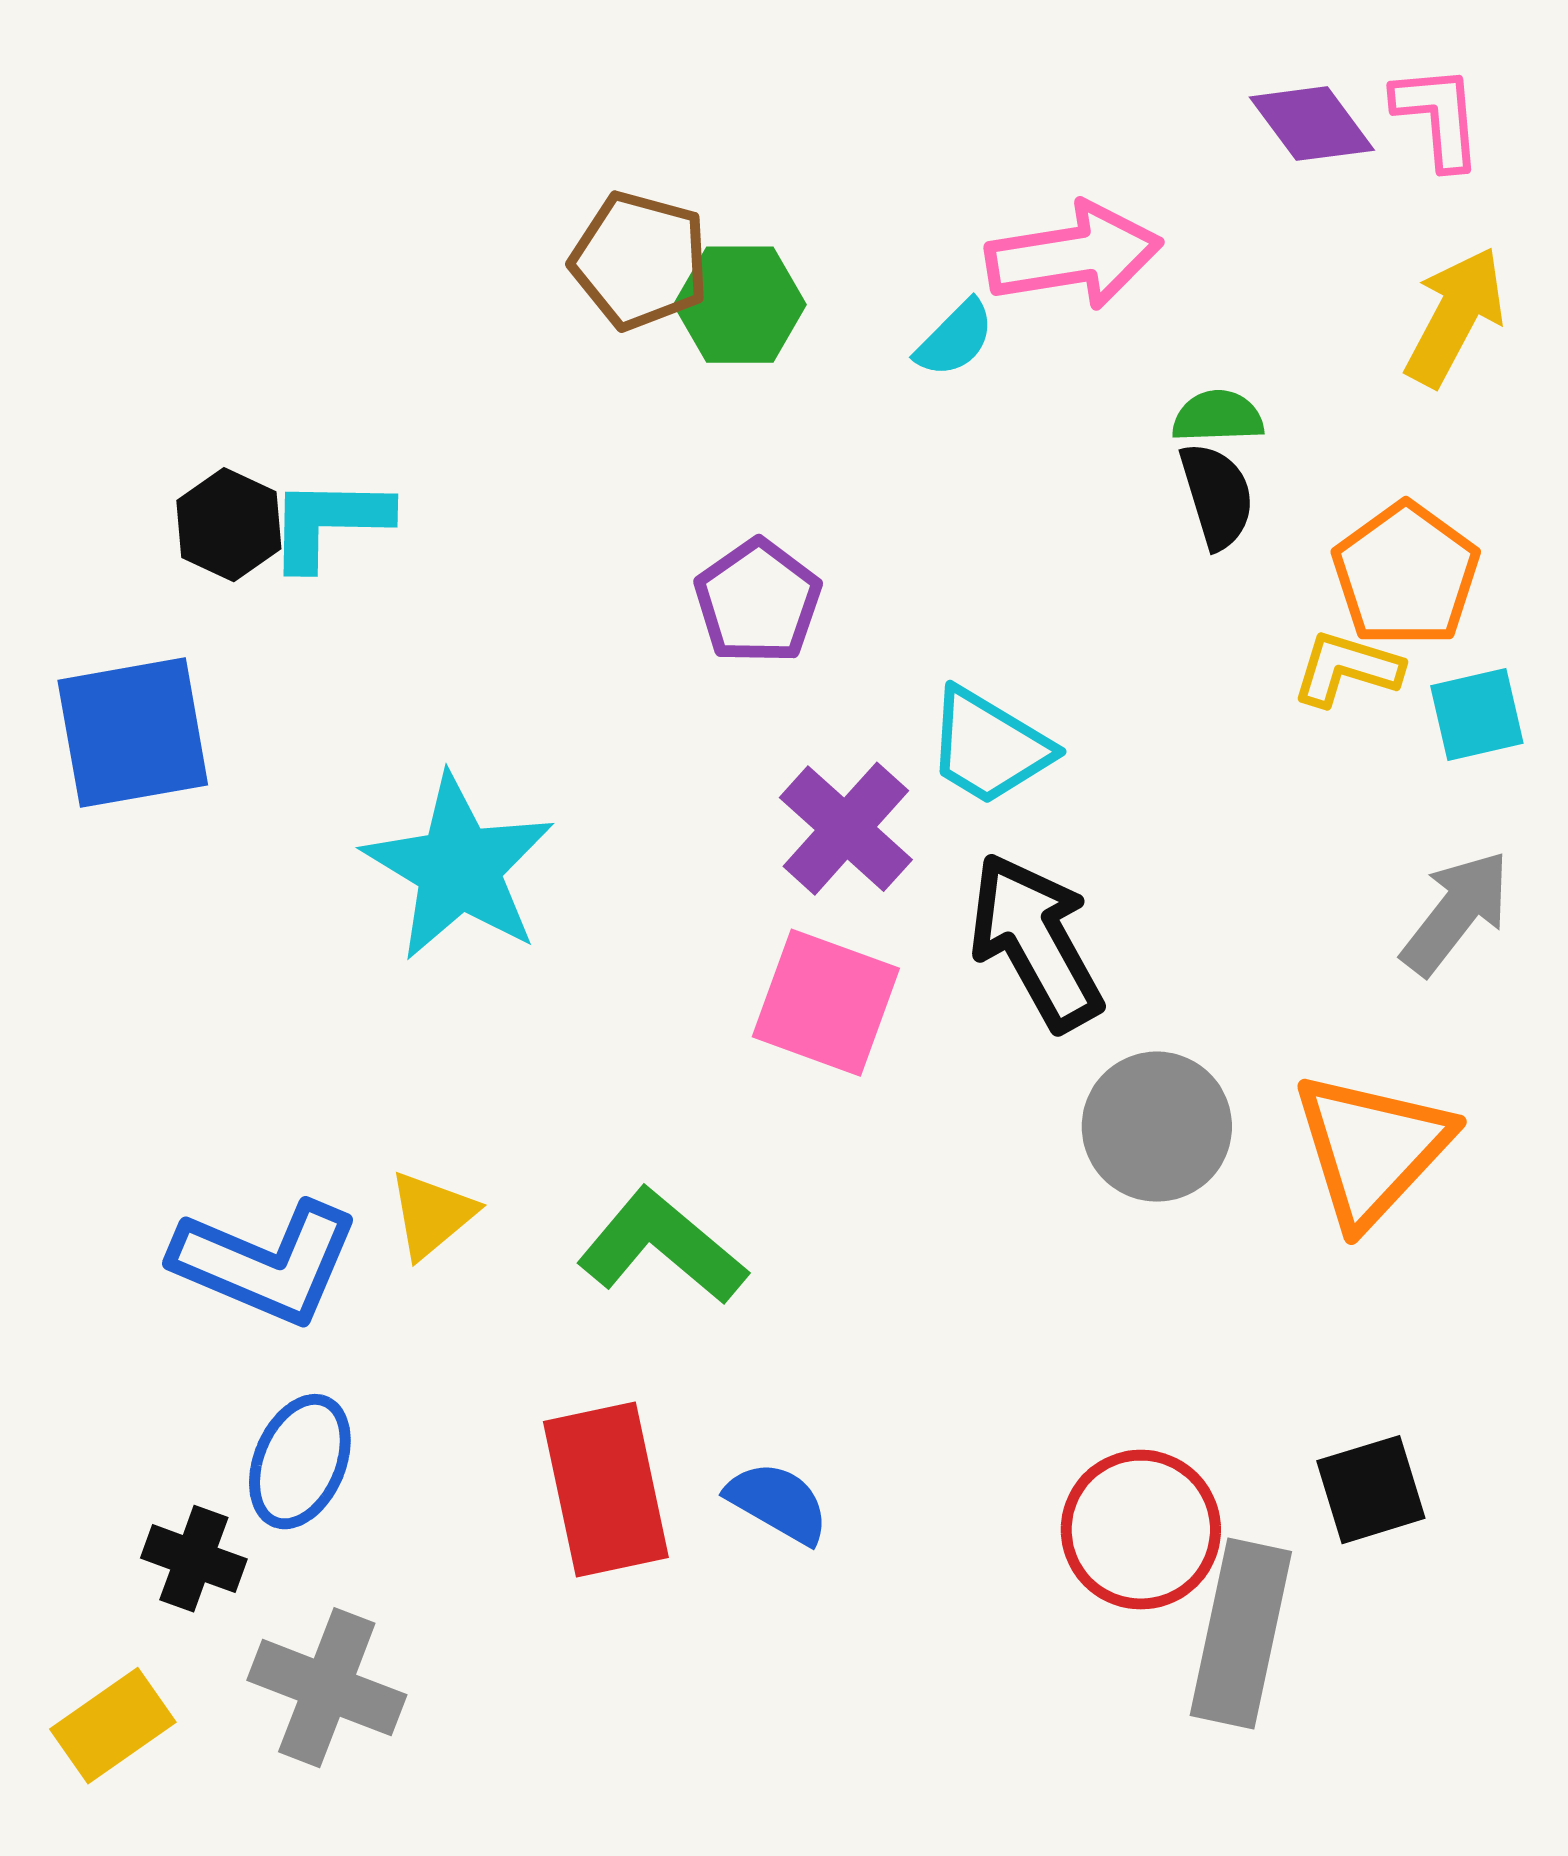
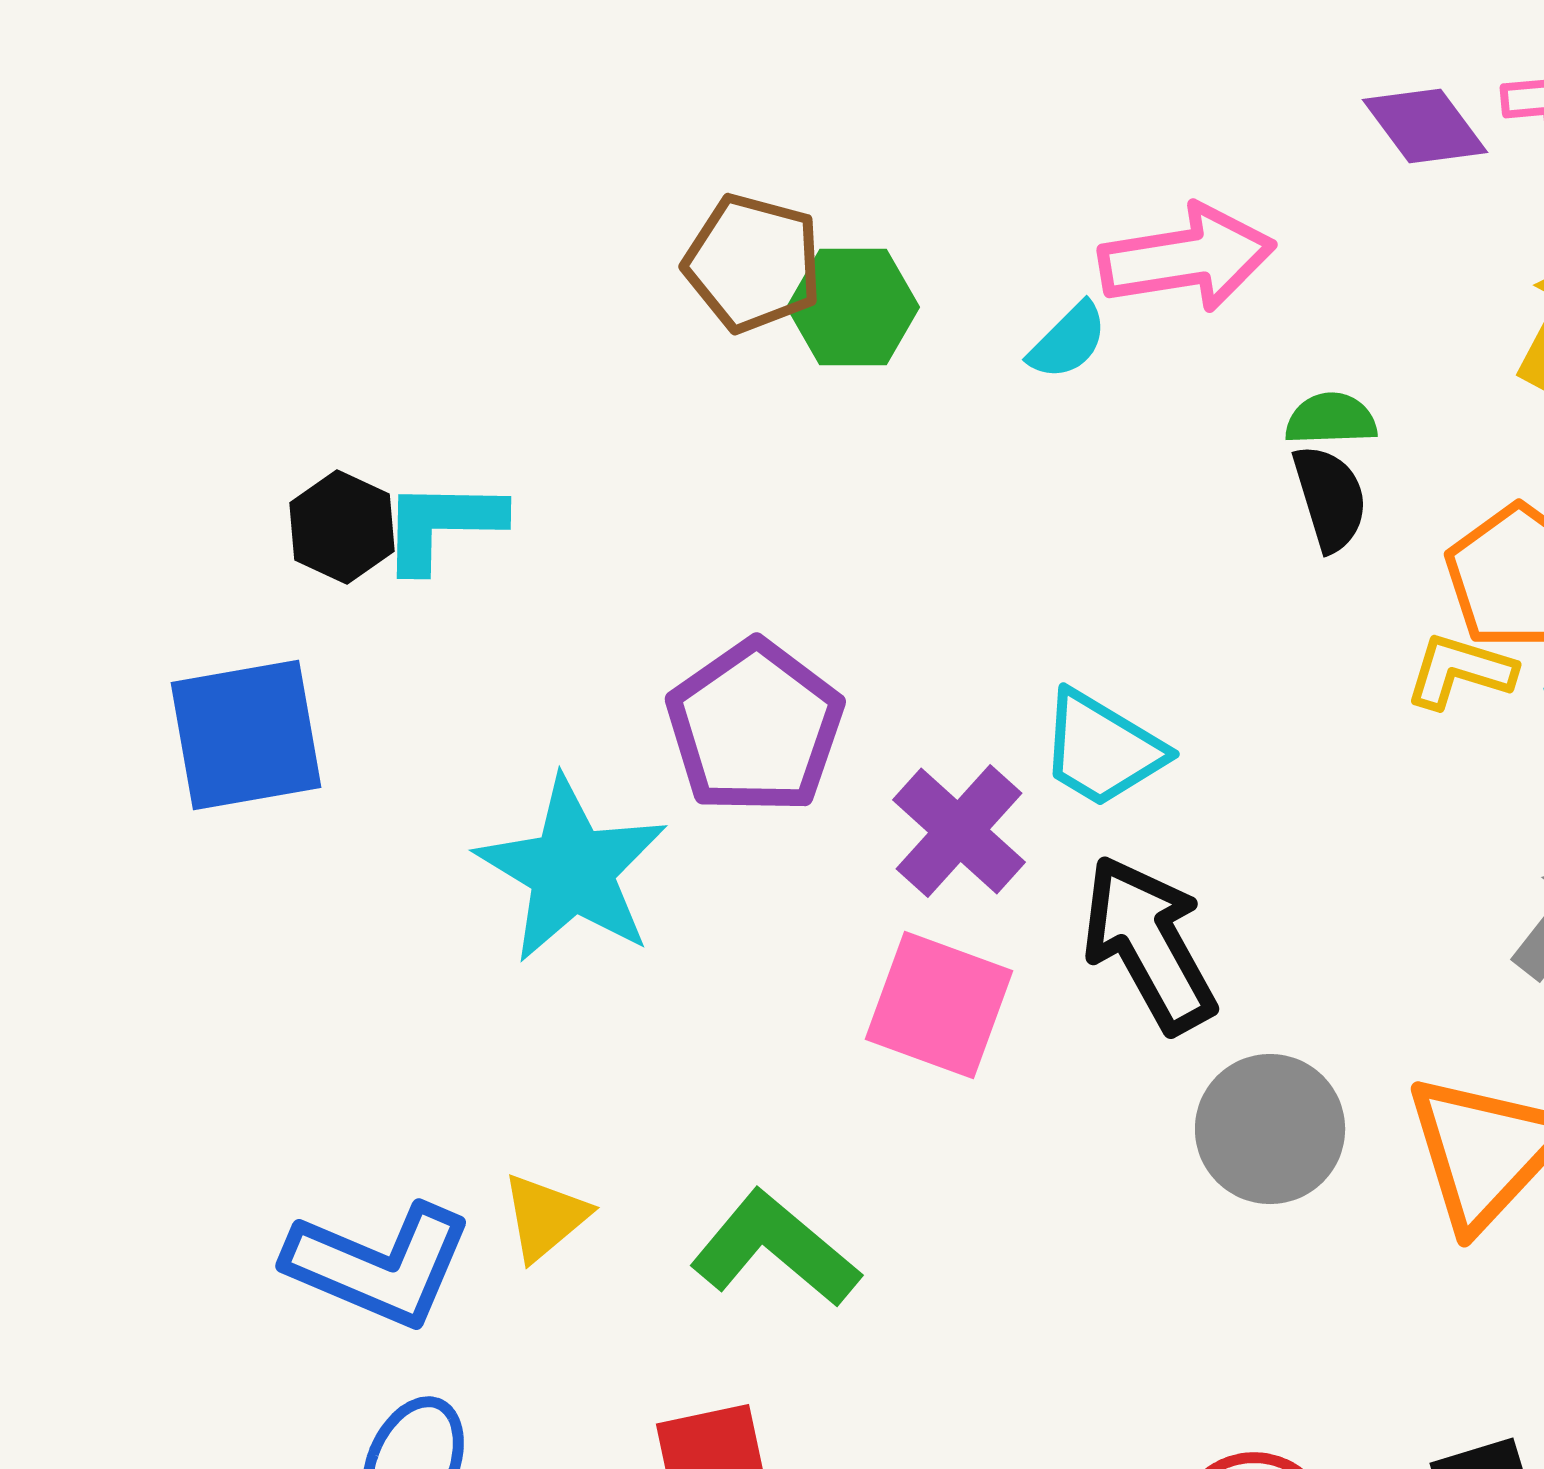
purple pentagon: (758, 602) -> (755, 727), moved, size x1.4

